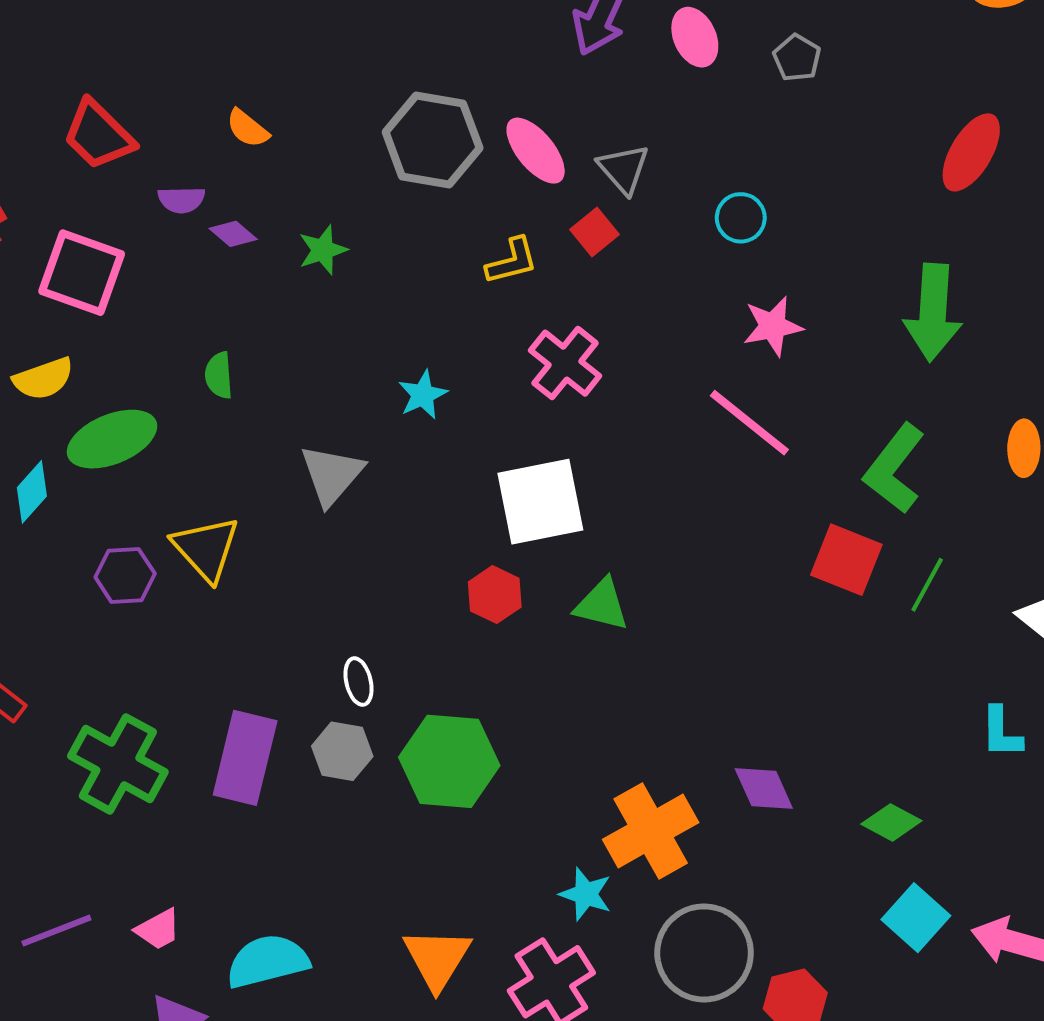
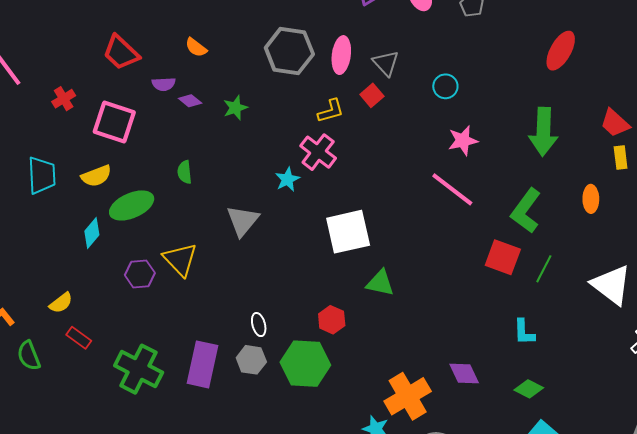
pink ellipse: (536, 151) -> (341, 55), turned 48
pink cross: (565, 363) -> (318, 152), moved
red hexagon: (495, 595) -> (332, 320), moved
cyan L-shape: (1001, 732) -> (524, 332), moved

